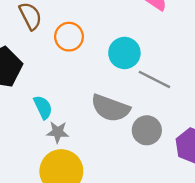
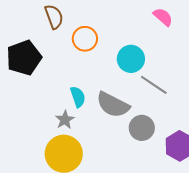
cyan semicircle: (43, 107) -> (78, 97), moved
gray star: (58, 132) -> (65, 120), turned 30

